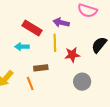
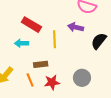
purple arrow: (61, 23) -> (76, 27), moved
red star: (72, 55) -> (52, 82), moved

